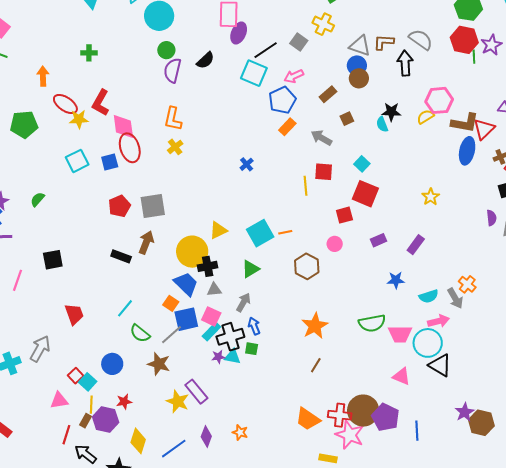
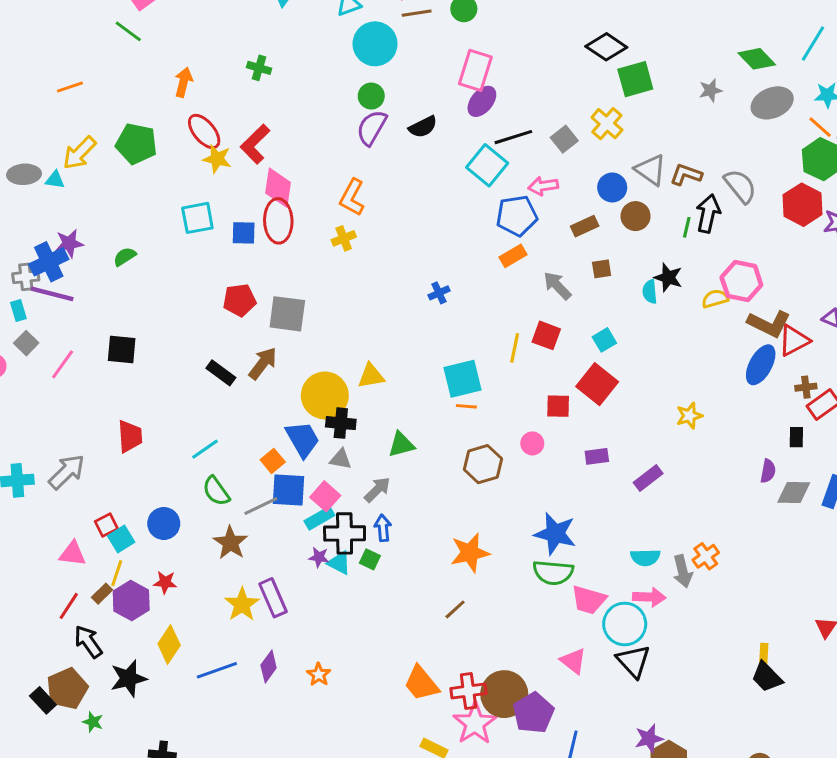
green line: (474, 57) -> (687, 227), moved
blue circle: (357, 65) -> (612, 187), moved
cyan square: (260, 233) -> (462, 379), moved
blue star: (396, 280) -> (555, 534), moved, size x1.6
red cross: (340, 415) -> (469, 691), turned -30

